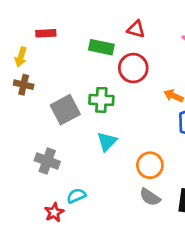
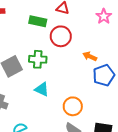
cyan triangle: (107, 142) -> (42, 89), turned -49

